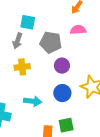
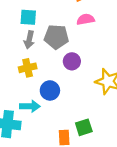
gray arrow: (17, 41) -> (29, 40), moved
blue circle: (62, 93) -> (50, 90), moved
cyan arrow: (33, 101) -> (30, 106), moved

